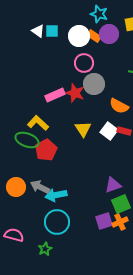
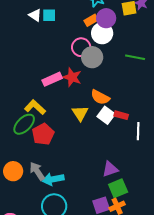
white circle: (79, 36) -> (102, 33), moved
orange rectangle: (94, 36) -> (91, 20), turned -64
gray circle: (94, 84) -> (92, 57), moved
orange semicircle: (119, 106) -> (100, 97), moved
green ellipse: (27, 140) -> (24, 124), turned -65
gray arrow: (40, 187) -> (37, 171), turned 30

